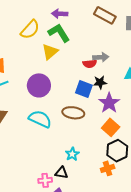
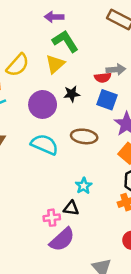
purple arrow: (60, 14) -> (54, 17), moved
yellow semicircle: (30, 30) -> (18, 65), moved
black star: (100, 82) -> (72, 94), moved
blue square: (84, 89) -> (107, 100), moved

